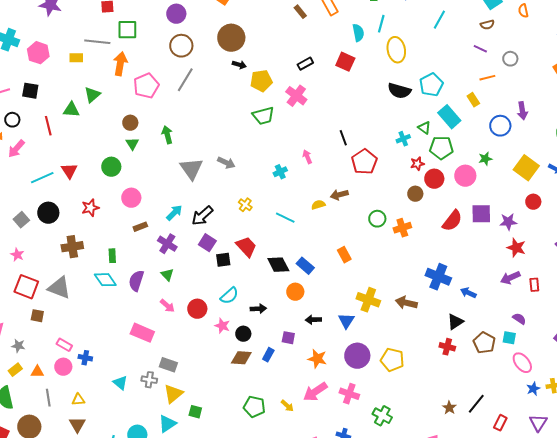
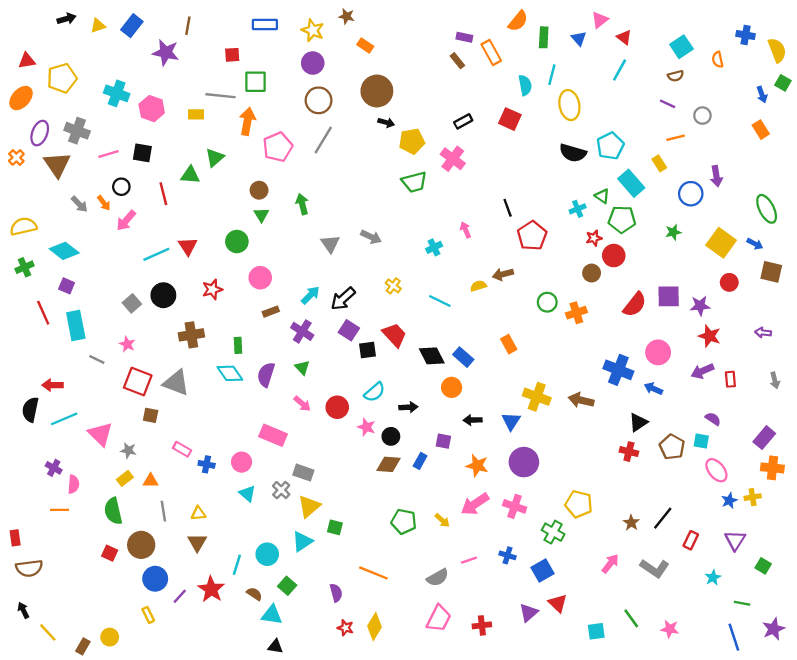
gray triangle: (191, 169) -> (330, 244), size x0.7
pink circle: (465, 176) -> (658, 352), moved
yellow pentagon: (392, 360) -> (579, 504), moved
pink circle: (63, 367) -> (242, 462), moved
gray cross: (149, 380) -> (281, 490), turned 35

